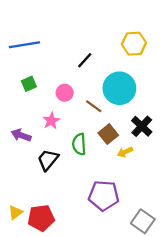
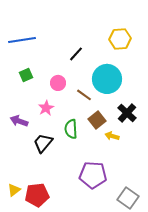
yellow arrow: (125, 152) -> (112, 136), turned 40

